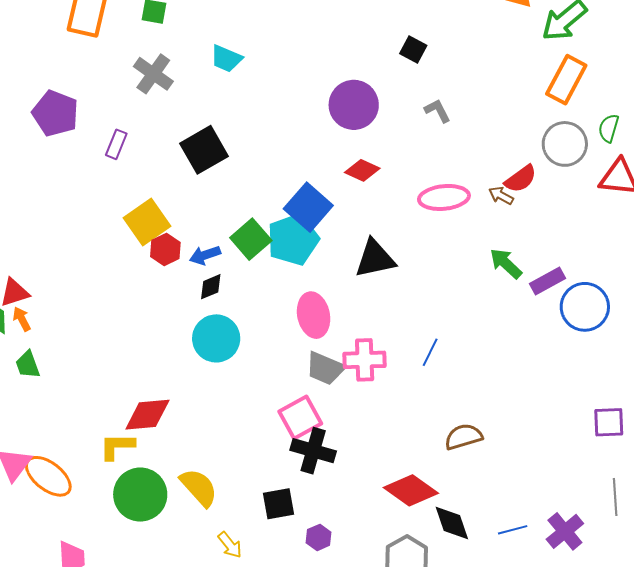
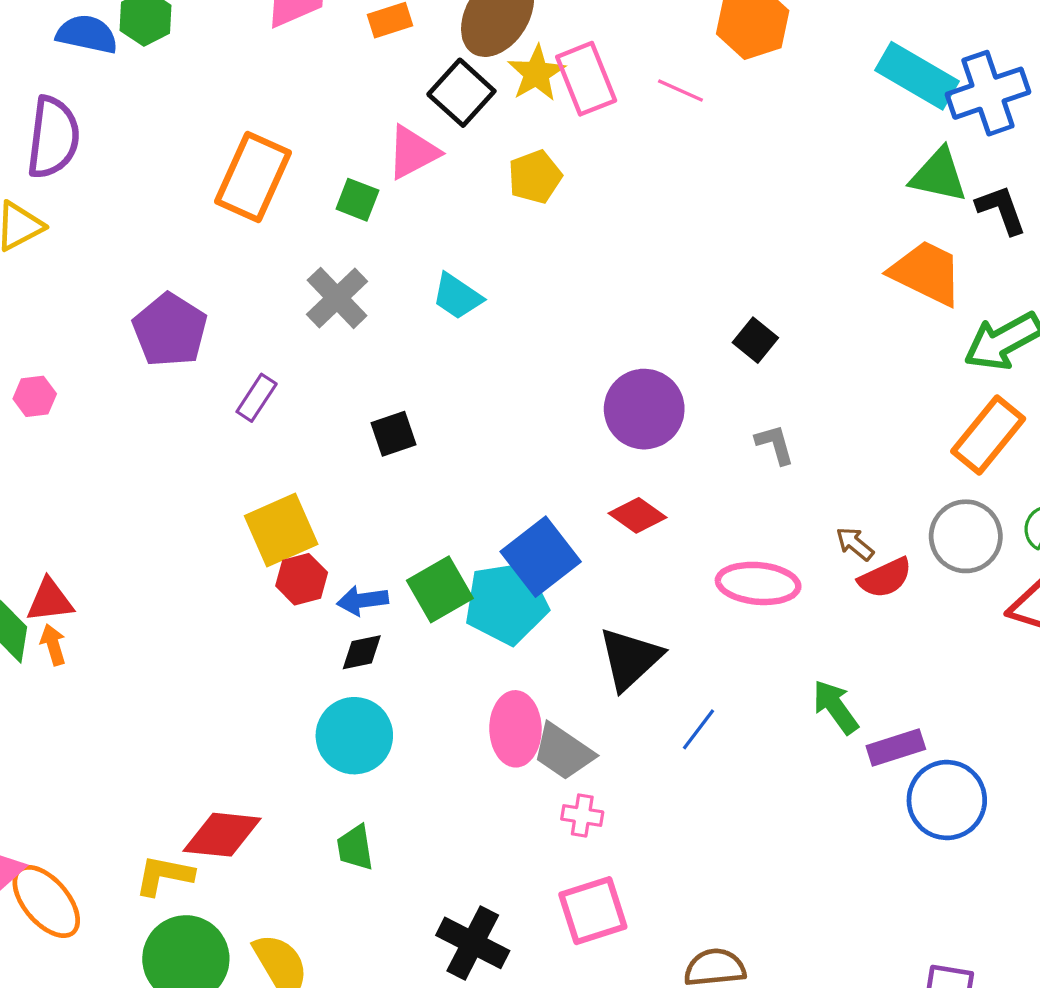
black square: (204, 150) -> (394, 434), size x0.6
brown arrow: (501, 196) -> (855, 544), moved
black triangle: (375, 259) -> (630, 659), turned -42
blue line: (430, 352) -> (699, 729), moved
pink cross: (365, 360) -> (582, 815), size x0.6
green trapezoid: (28, 365) -> (355, 848), moved
gray trapezoid: (325, 368) -> (563, 752), moved
pink square: (300, 418) -> (593, 911), moved

